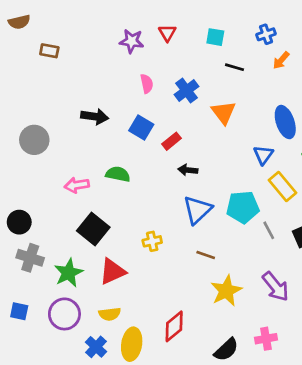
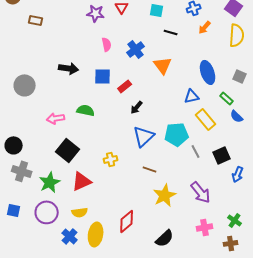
blue square: (141, 128) -> (103, 76), turned -30
blue triangle: (263, 155) -> (192, 96), turned 42
black arrow: (188, 170) -> (137, 107), turned -56
pink cross: (266, 339) -> (205, 227), moved

